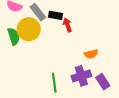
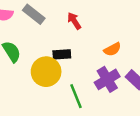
black rectangle: (56, 15) -> (62, 54), moved
yellow circle: (29, 29) -> (46, 72), moved

